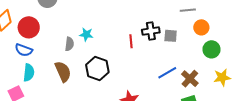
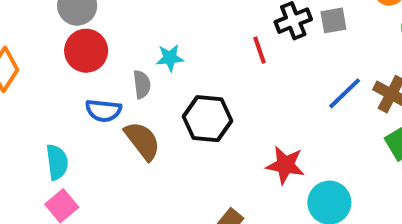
red circle: (29, 27) -> (86, 51), moved
blue semicircle: (24, 50) -> (103, 111), moved
cyan semicircle: (29, 73) -> (57, 162), moved

